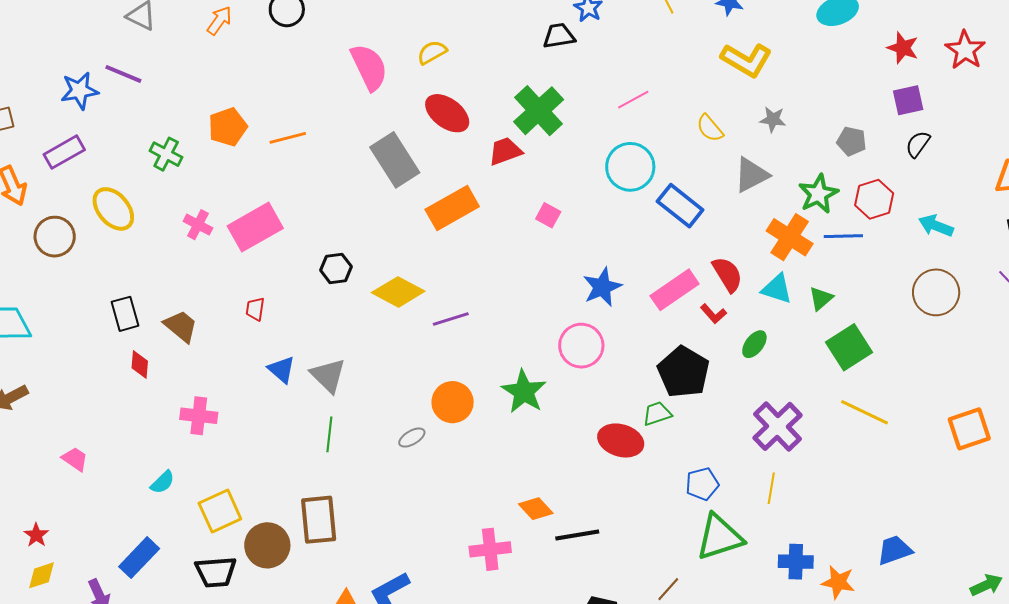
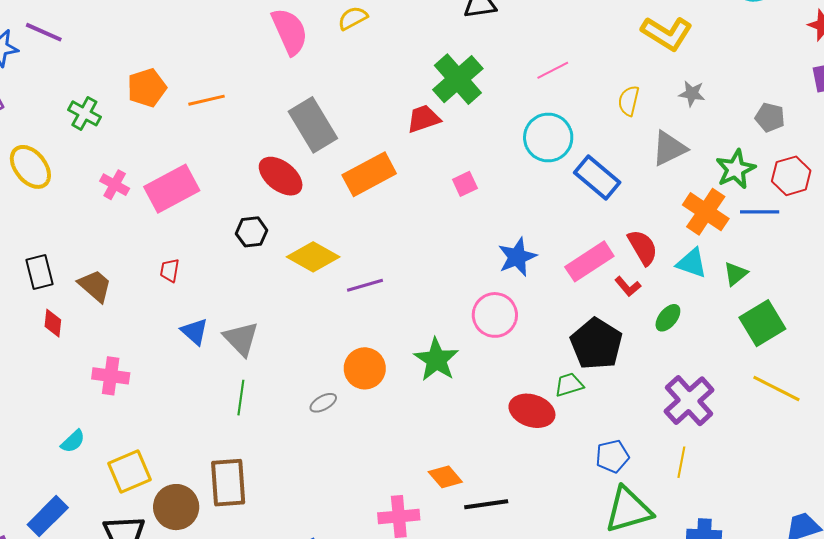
red ellipse: (447, 113) -> (281, 176), moved
yellow semicircle: (710, 128) -> (629, 101), turned 52
pink square: (548, 215) -> (465, 184), turned 35

